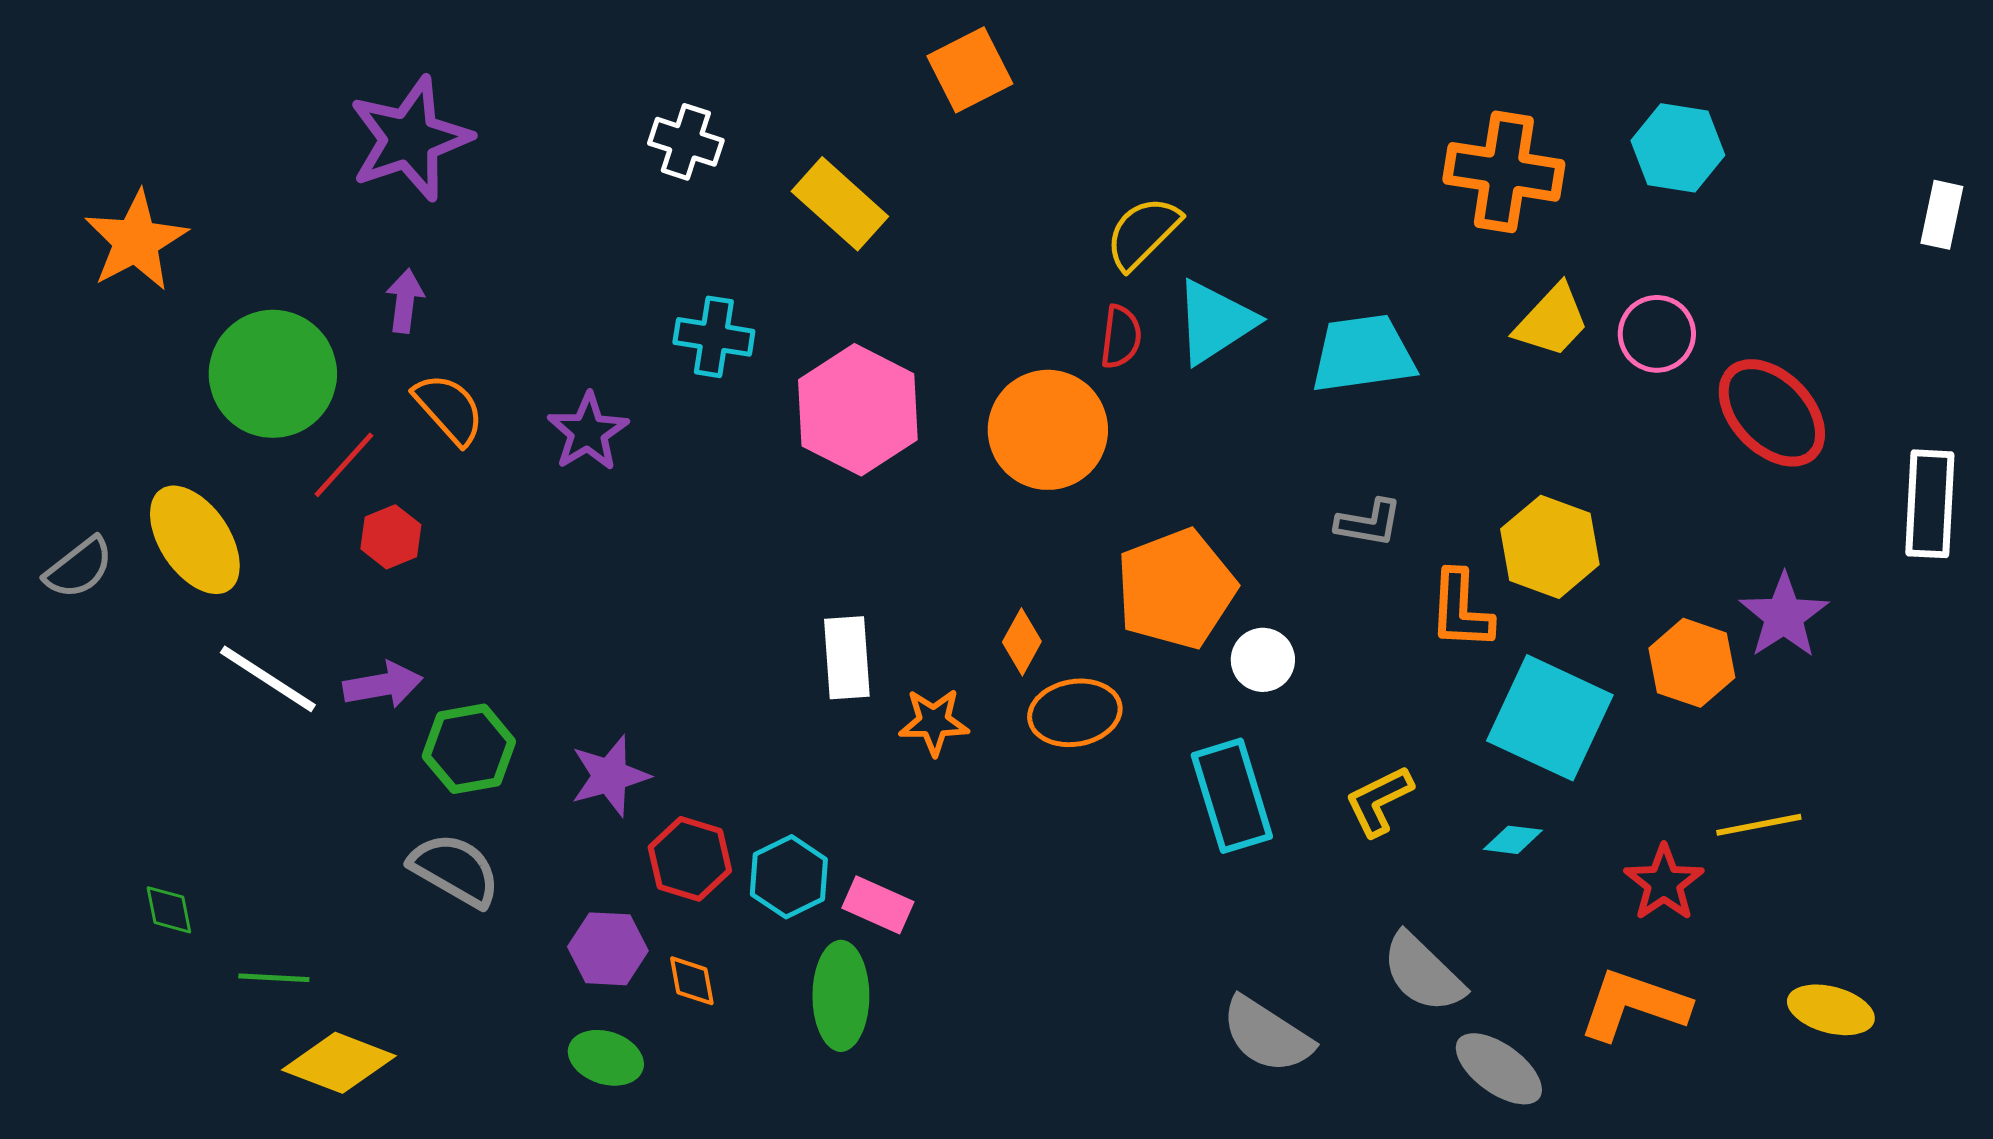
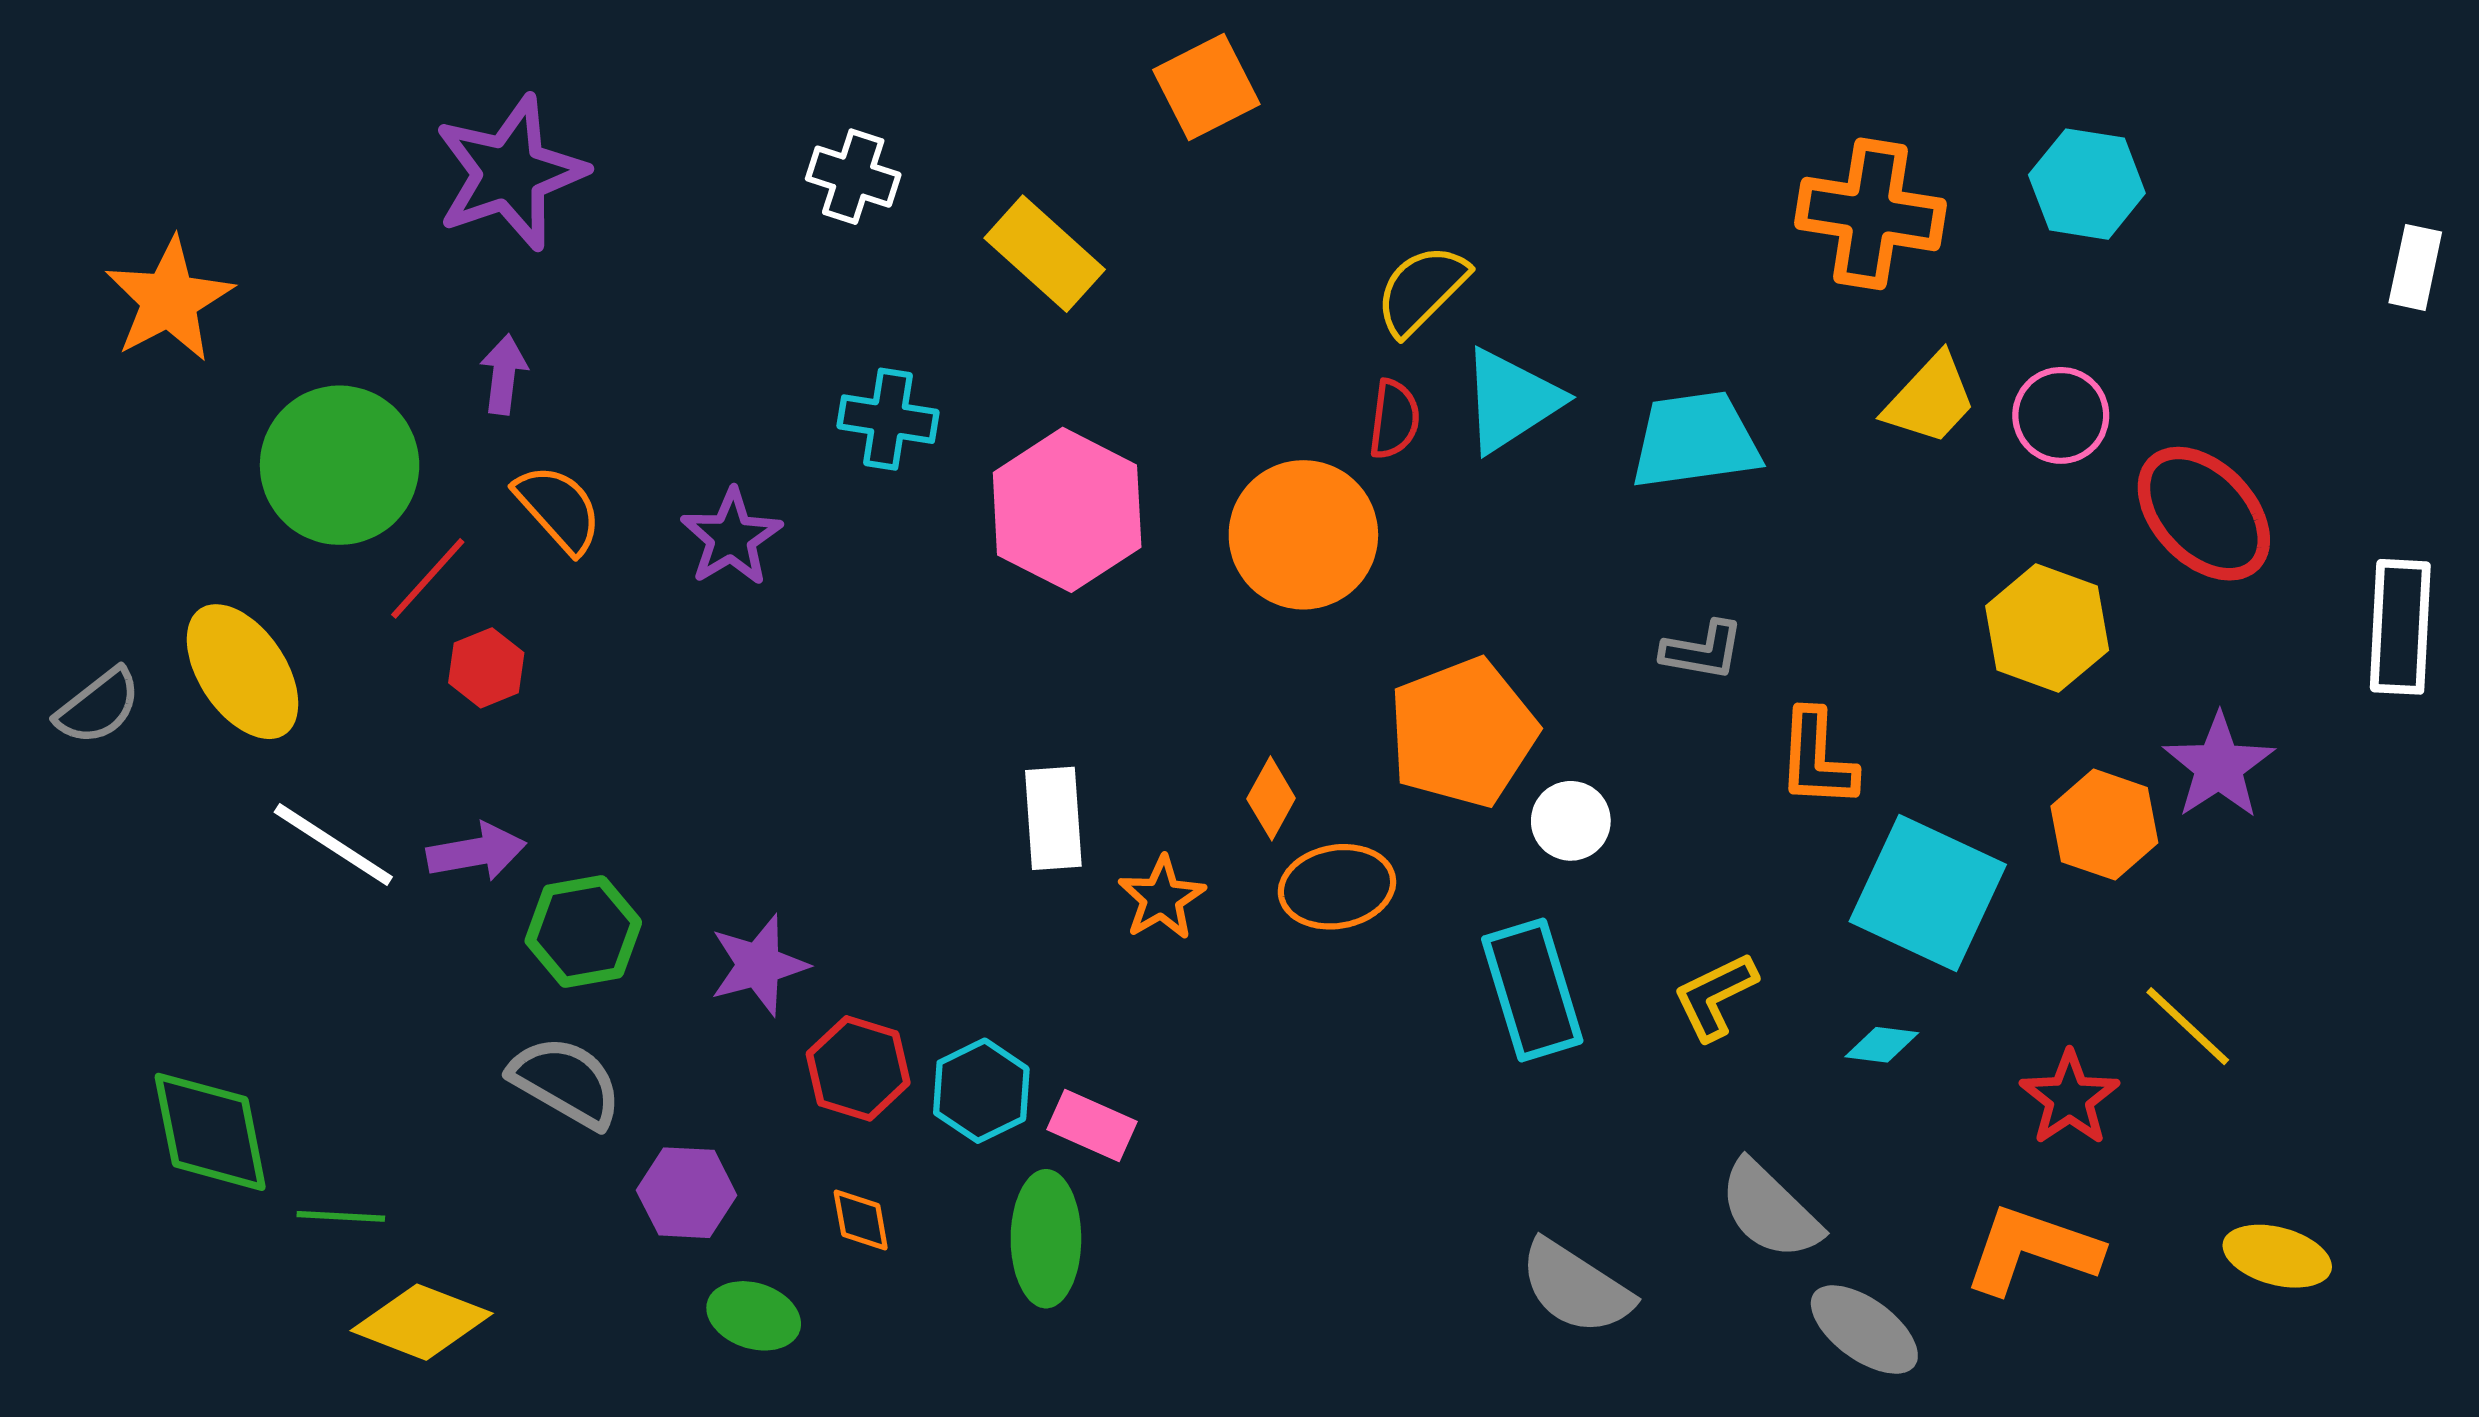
yellow hexagon: (1550, 547) -> (2047, 628), moved
orange star: (934, 722) -> (1162, 898), turned -30
yellow line: (1759, 825) -> (2188, 1026), turned 54
green diamond: (169, 910) -> (210, 1132), size x2.0
purple hexagon: (608, 949) -> (687, 1193), moved

